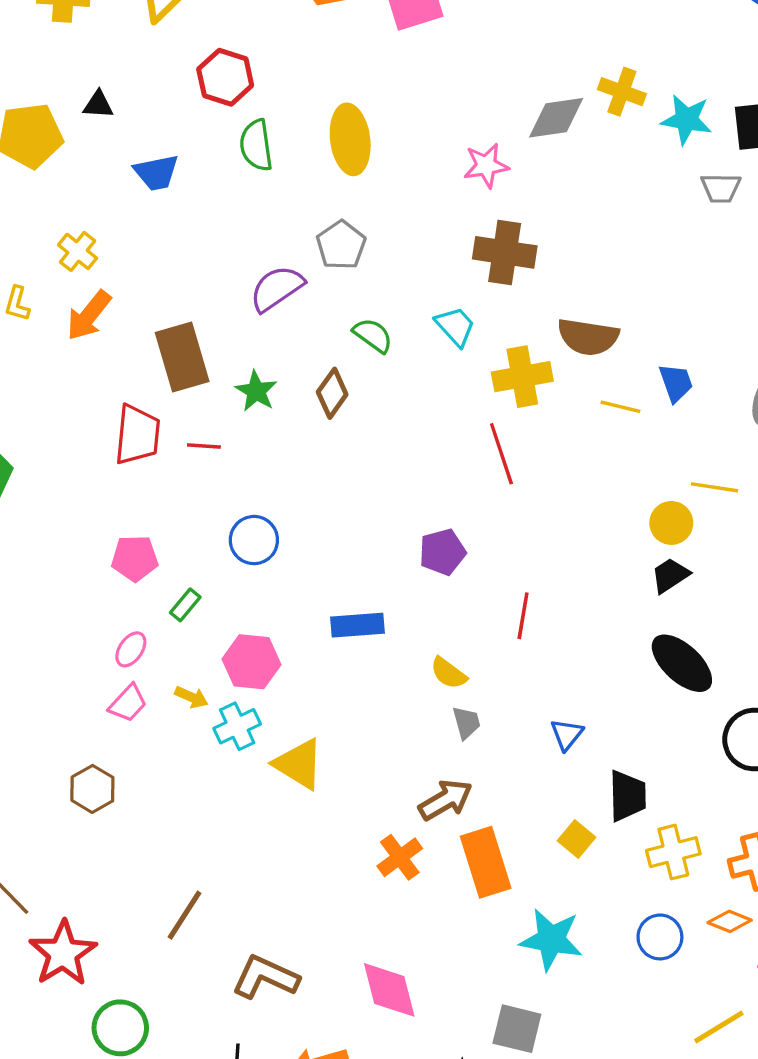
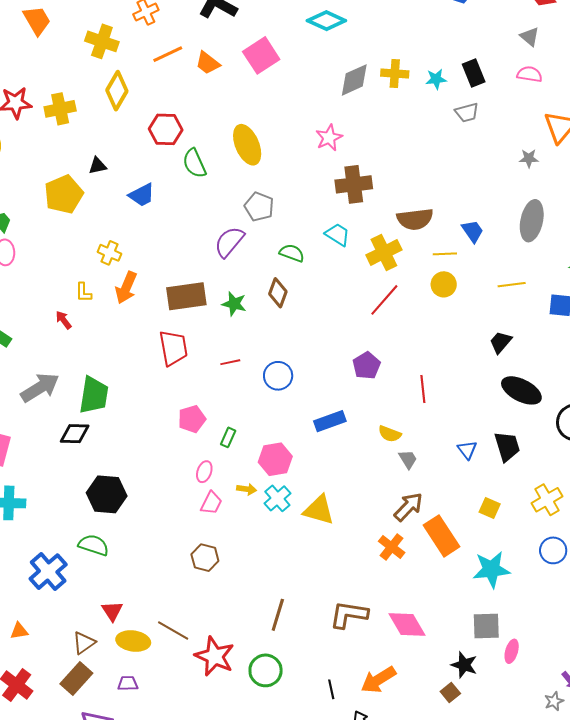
gray diamond: (556, 118) -> (354, 80), moved
cyan star: (686, 120) -> (436, 79), size x0.7
brown rectangle: (182, 357) -> (186, 296), turned -66
red line: (204, 446) -> (230, 362), moved
red line: (501, 454) -> (384, 300), turned 75
yellow circle: (671, 523) -> (444, 284), moved
blue circle: (254, 540) -> (278, 376), moved
black trapezoid: (627, 796) -> (507, 446), moved
brown L-shape: (265, 977) -> (349, 615), moved
green circle: (120, 1028) -> (266, 670), moved

